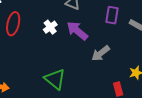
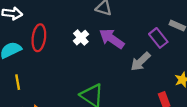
purple rectangle: (112, 15) -> (158, 38), moved, turned -42

